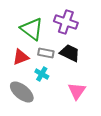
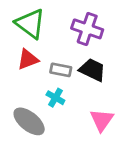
green triangle: (32, 29) -> (30, 24), moved
red triangle: (21, 57) -> (28, 59), moved

